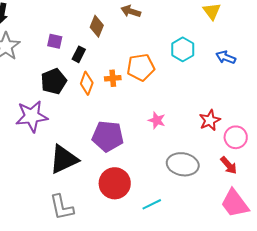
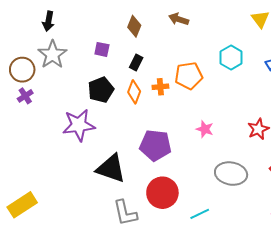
brown diamond: (97, 26) -> (134, 26), moved
black rectangle: (79, 54) -> (136, 63), moved
black triangle: (64, 159) -> (111, 168), turned 44
gray L-shape: (62, 207) -> (125, 213), moved

